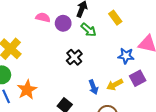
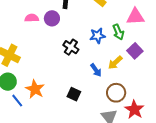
green arrow: (88, 30) -> (118, 32), moved, turned 42
blue star: (126, 56) -> (98, 36), moved

